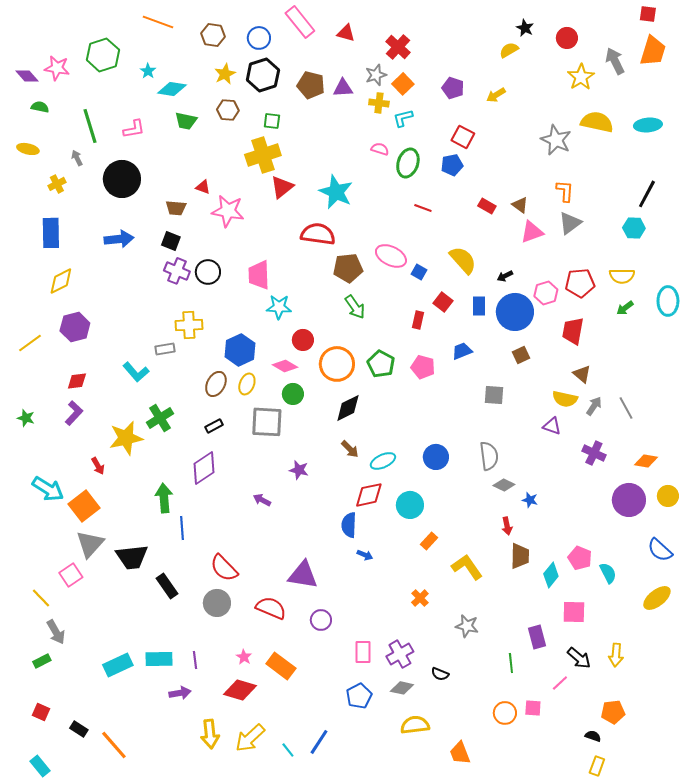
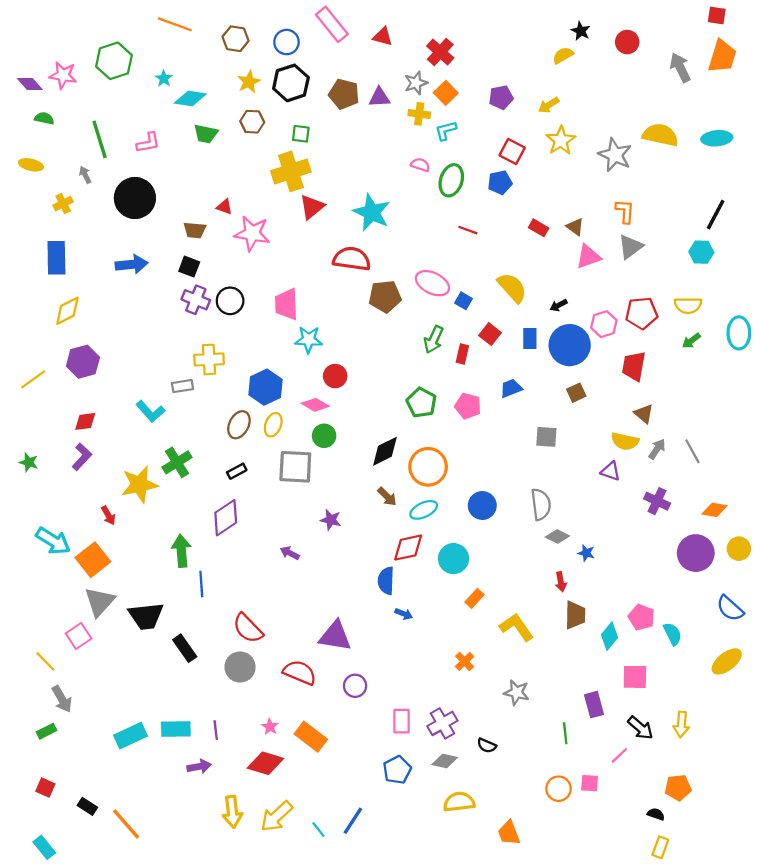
yellow star: (581, 77) -> (561, 140), moved
purple pentagon: (453, 88) -> (501, 97), turned -30
green arrow: (355, 307) -> (434, 340), moved, turned 60
orange circle: (337, 364) -> (428, 467), moved

